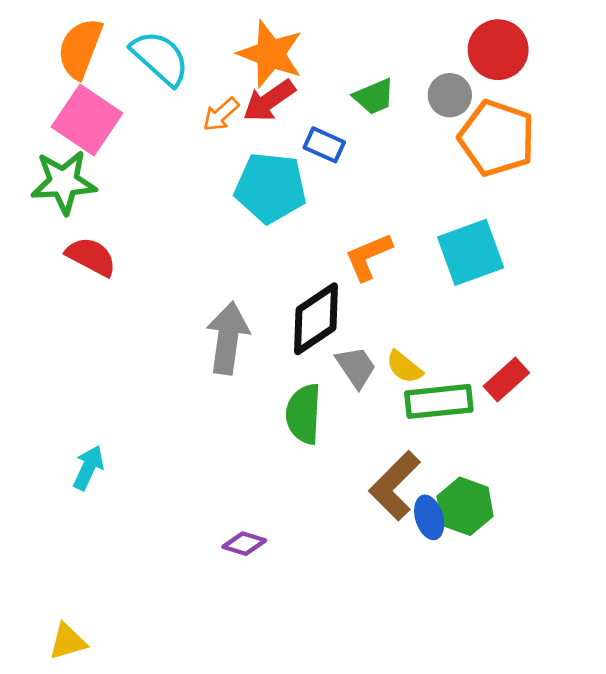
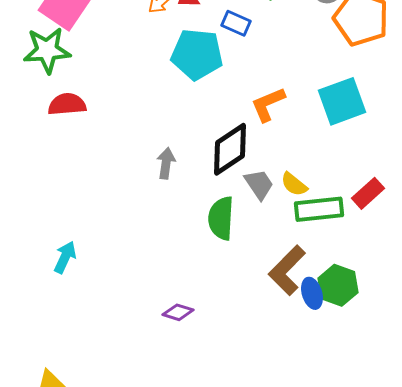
red semicircle: (91, 257) -> (67, 104), turned -33
gray arrow: (228, 338) -> (166, 163), size x0.6

